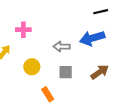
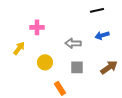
black line: (101, 12) -> (97, 10), moved
blue arrow: (92, 38) -> (102, 35), size x0.6

